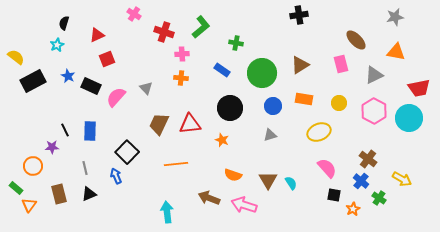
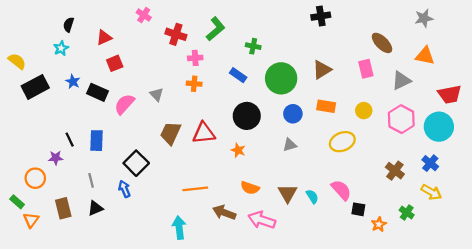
orange line: (176, 164) -> (195, 189), moved
pink semicircle: (327, 168) -> (341, 190), moved
blue cross: (361, 181) -> (430, 163), moved

